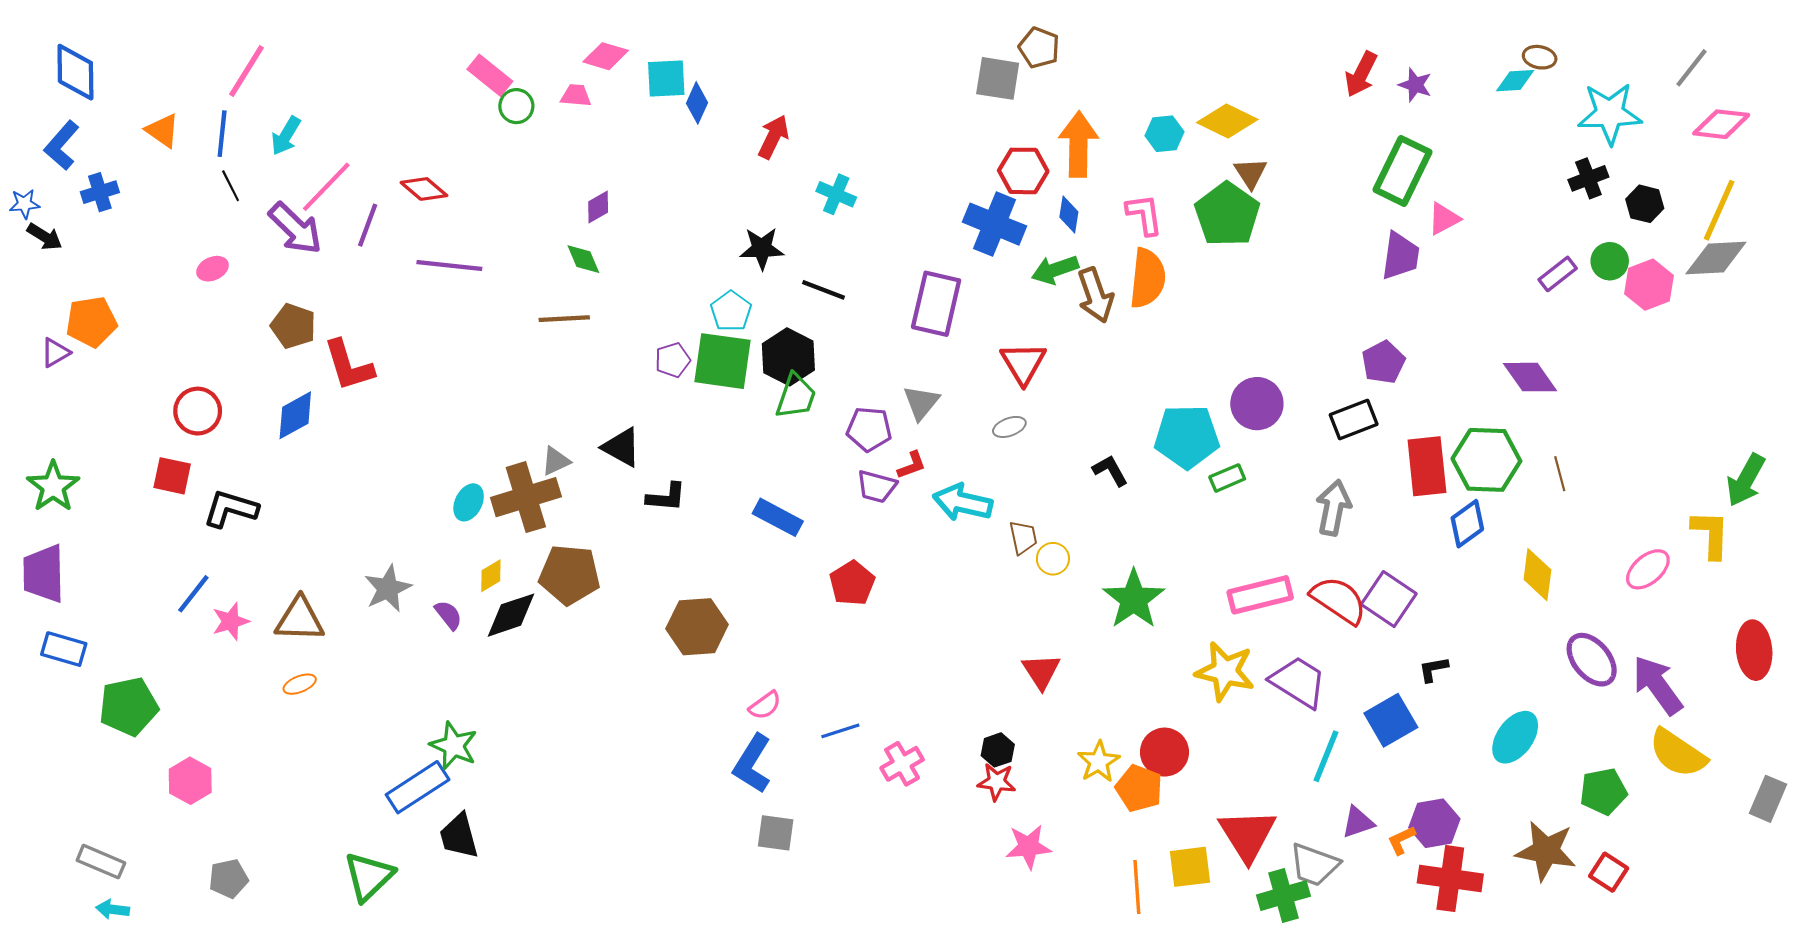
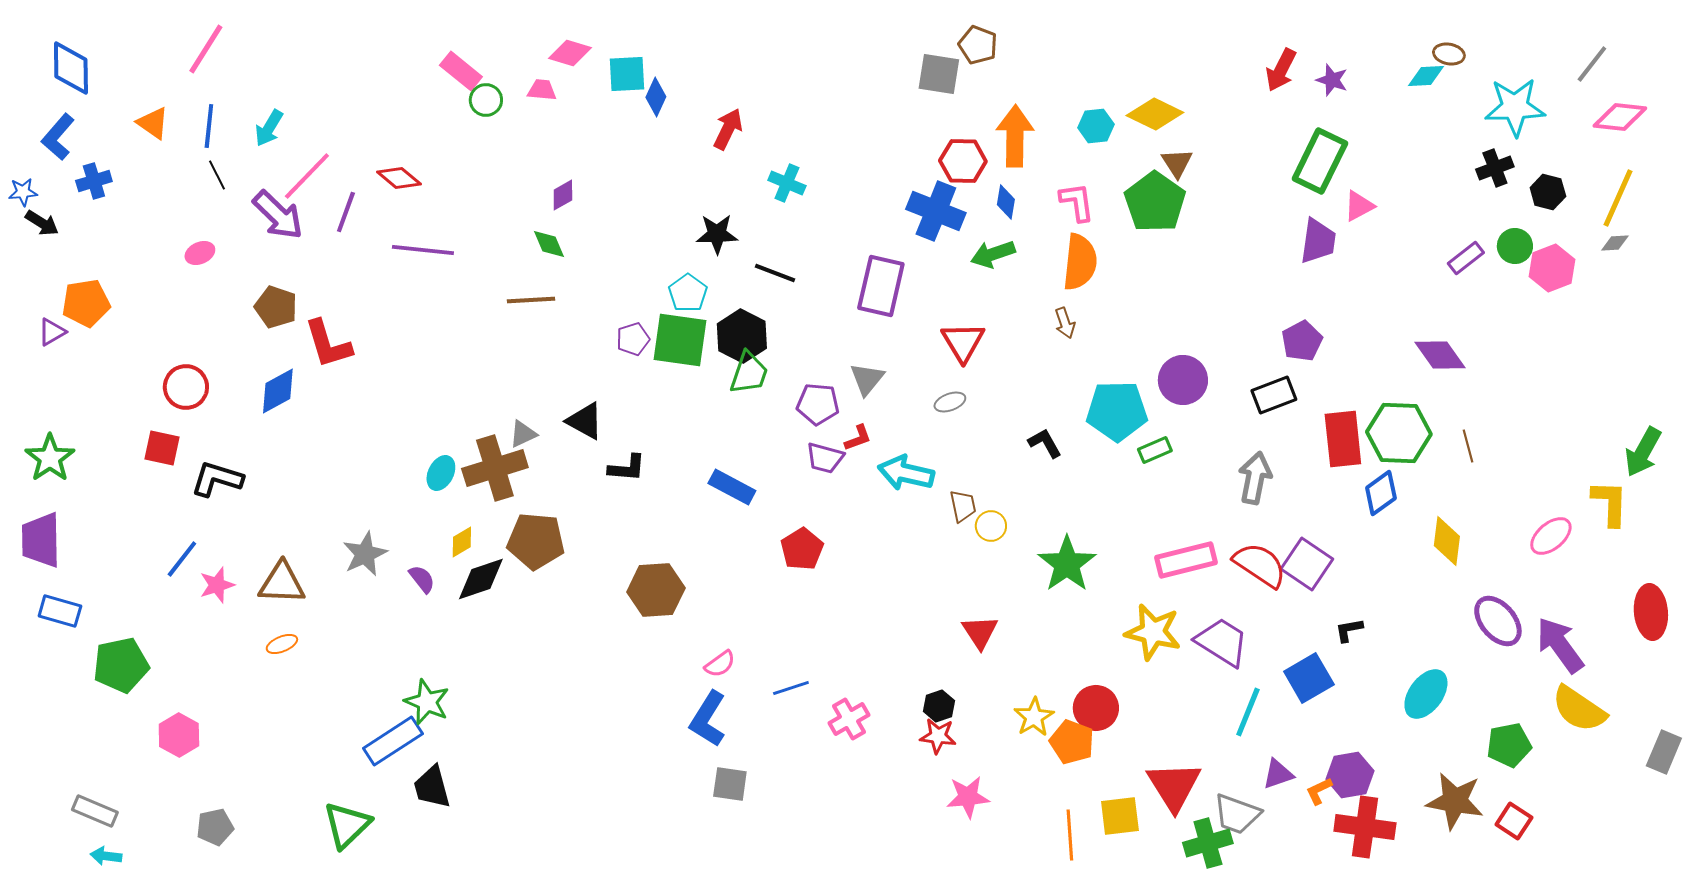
pink line: (246, 71) -> (206, 49), moved
gray diamond: (1716, 258) -> (1615, 243), size x0.5
brown arrow: (1095, 295) -> (1065, 323), moved, size x0.6

